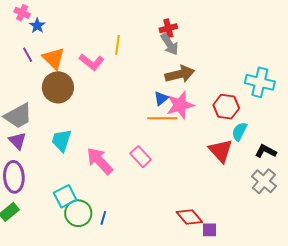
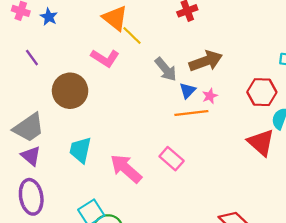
blue star: (37, 26) -> (49, 17), moved
gray arrow: (169, 44) -> (166, 69), moved
yellow line: (117, 45) -> (132, 36), turned -48
orange triangle: (54, 58) -> (115, 18), moved
pink star: (180, 105) -> (210, 96), size x0.5

